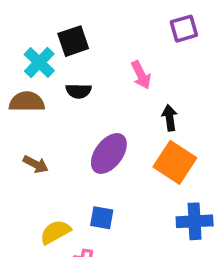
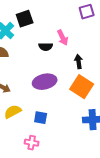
black semicircle: (79, 91) -> (46, 47), moved
purple ellipse: (109, 153) -> (45, 82), turned 40
yellow semicircle: (55, 232) -> (13, 112), moved

